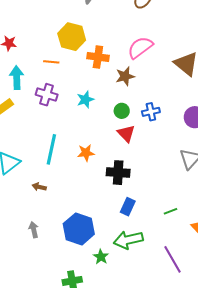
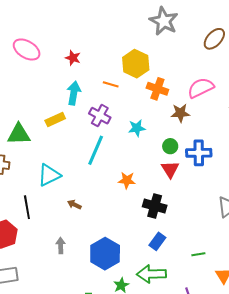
blue cross: (151, 112) -> (199, 153), size x1.4
cyan line: (51, 149) -> (96, 150), moved

